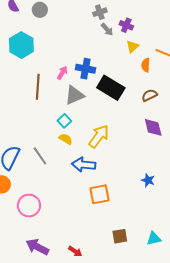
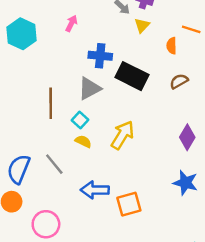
yellow triangle: (132, 47) -> (142, 25), moved
pink arrow: (62, 73) -> (71, 23), moved
brown line: (38, 87) -> (51, 103), moved
purple diamond: (153, 127) -> (187, 137), moved, turned 50
blue arrow: (84, 165) -> (95, 190), moved
blue star: (148, 180) -> (185, 183), size x1.5

